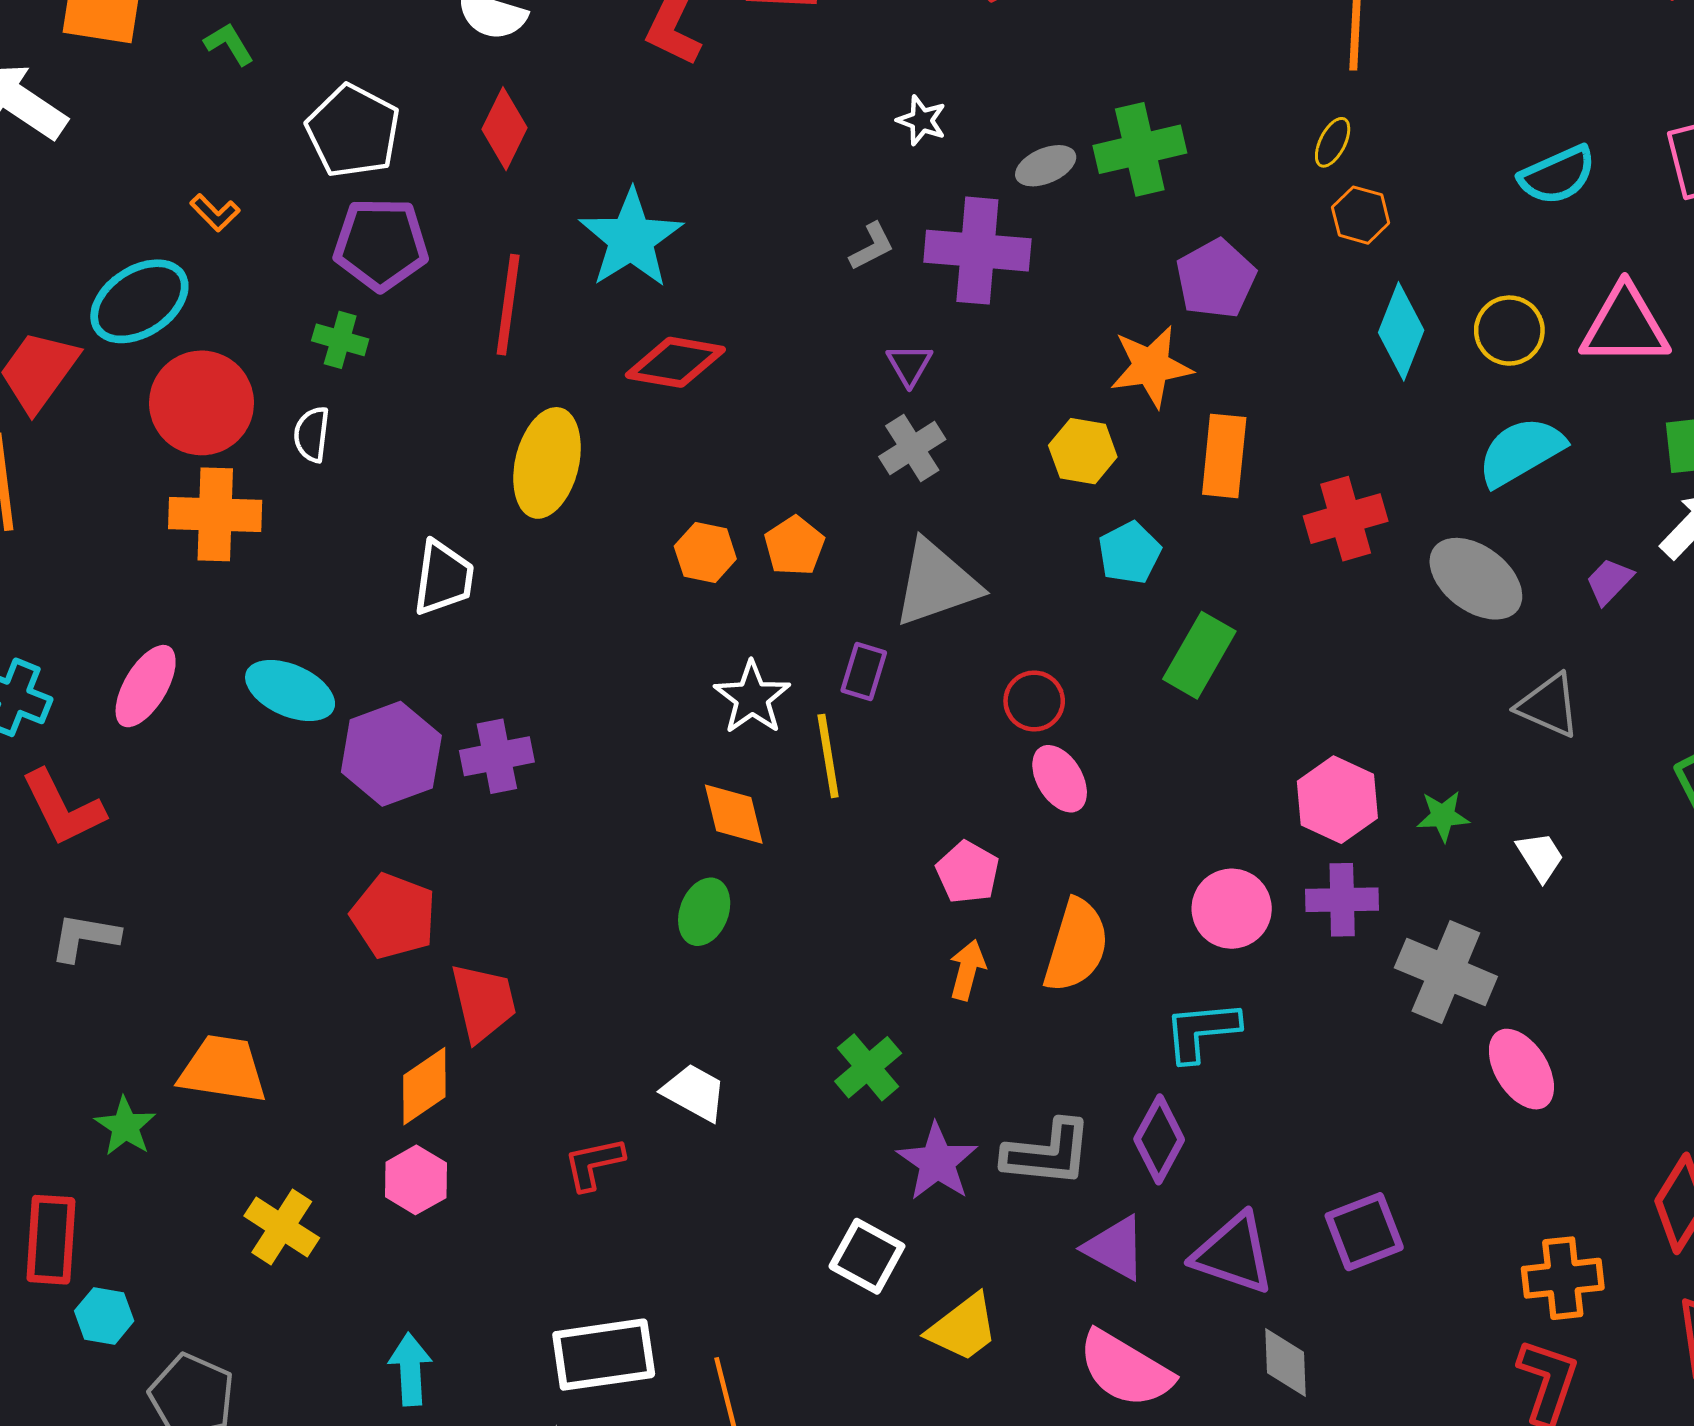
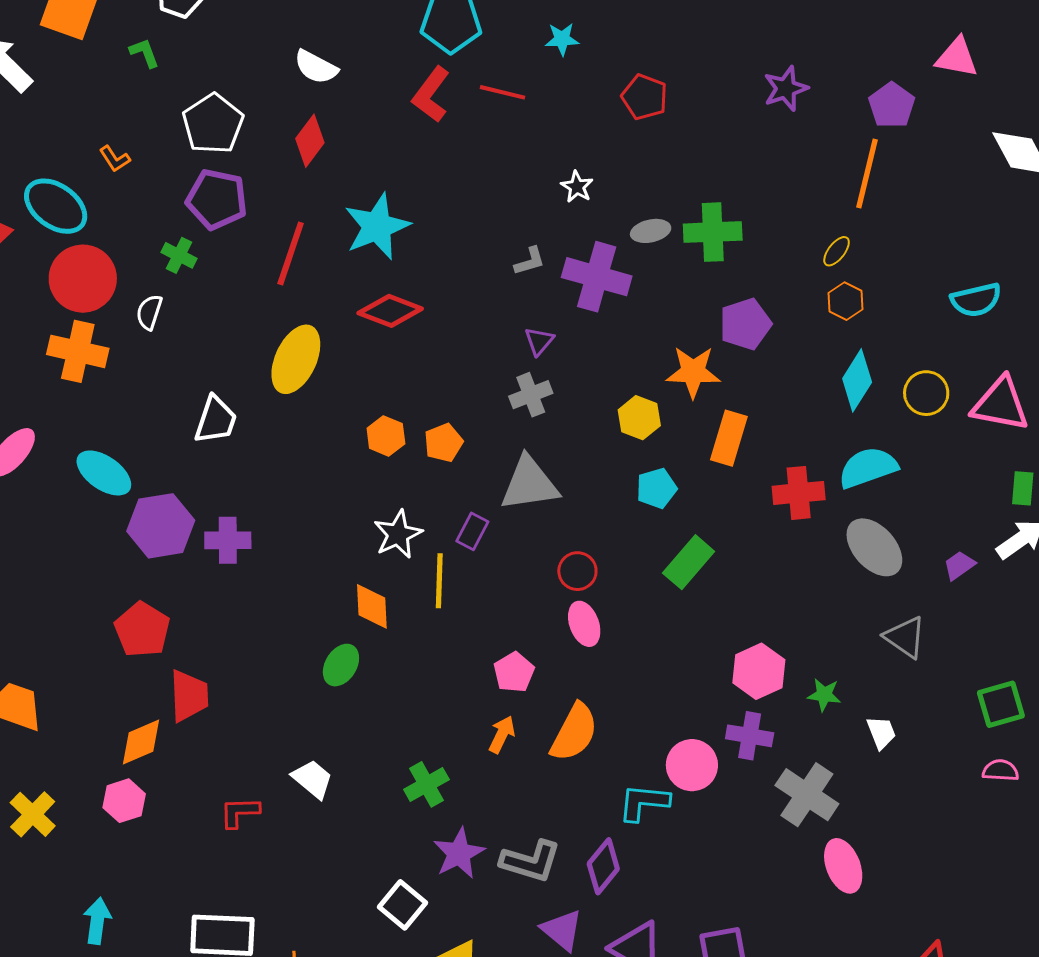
cyan ellipse: (139, 301) -> (56, 206), turned 58
cyan semicircle: (1521, 452) -> (868, 468), moved
pink circle: (1232, 909) -> (692, 765), moved

